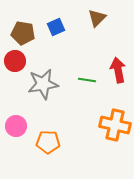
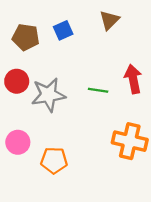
red circle: (15, 61) -> (17, 81), moved

